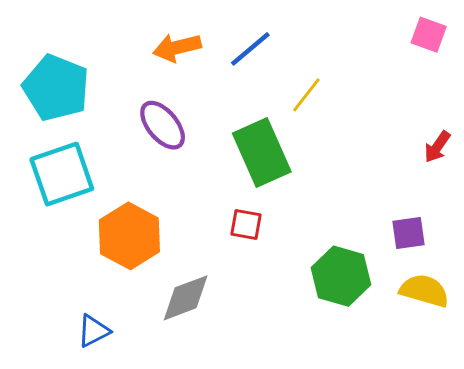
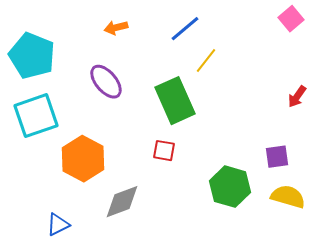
pink square: (429, 35) -> (291, 19), turned 30
orange arrow: (177, 47) -> (116, 28), size x0.7
blue line: (250, 49) -> (185, 29), moved

